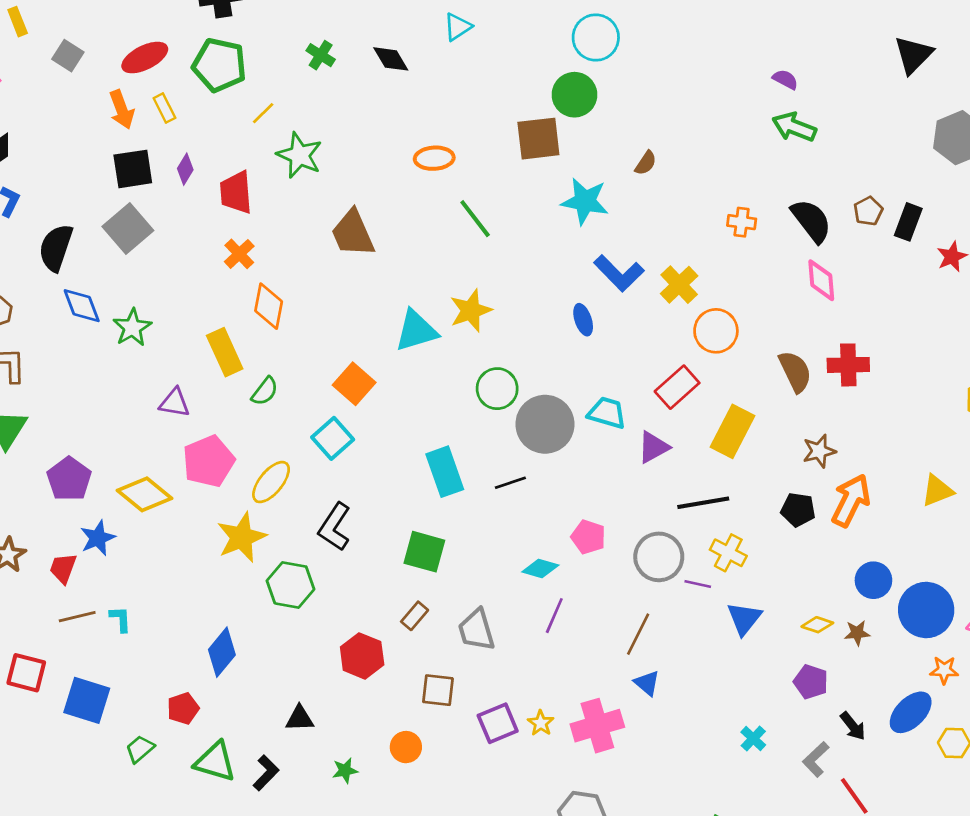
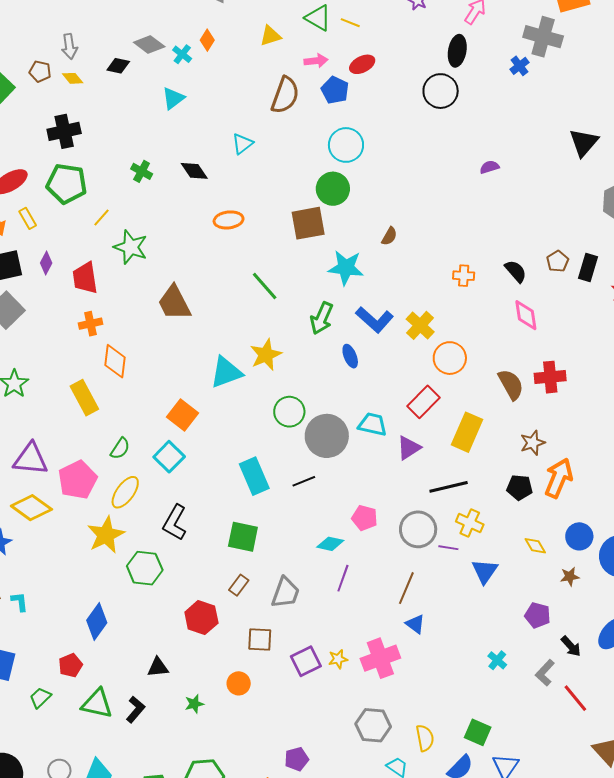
purple semicircle: (785, 79) -> (489, 167), turned -42
green arrow: (794, 127) -> (322, 318), moved, turned -84
orange ellipse: (434, 158) -> (229, 220), moved
black semicircle: (811, 221) -> (516, 271), size x0.7
orange cross: (239, 254) -> (90, 324), turned 35
green semicircle: (265, 391) -> (120, 448), moved
purple triangle: (175, 403) -> (31, 459), moved, size x1.5
yellow diamond: (817, 625) -> (535, 546), moved, turned 45
gray trapezoid: (476, 630) -> (286, 593), turned -140
yellow star: (541, 723) -> (338, 659), turned 30

